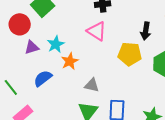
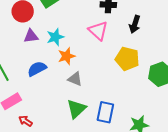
black arrow: (146, 31) -> (135, 24), moved
gray triangle: (92, 85) -> (75, 79), moved

